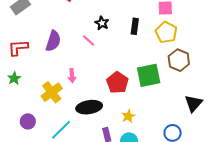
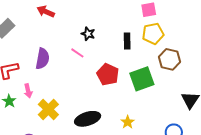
black rectangle: (135, 26) -> (127, 41), moved
yellow pentagon: (166, 32) -> (153, 34), turned -30
pink arrow: (72, 76) -> (28, 91), moved
red pentagon: (117, 83) -> (108, 74), moved

